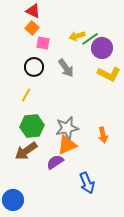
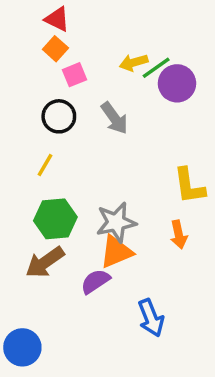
pink square: (43, 43) -> (74, 75), turned -32
yellow L-shape: (109, 74) -> (189, 186), moved, turned 55

